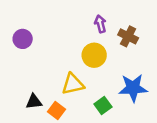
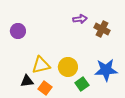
purple arrow: (100, 24) -> (80, 19), turned 96
yellow circle: (94, 55) -> (68, 67), moved
yellow triangle: (73, 84) -> (41, 65), moved

